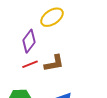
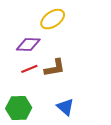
purple diamond: (29, 41) -> (28, 44), turned 55

